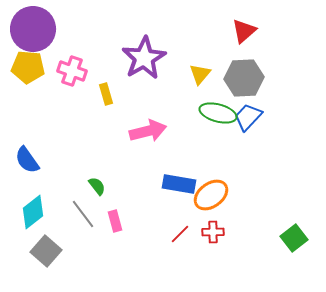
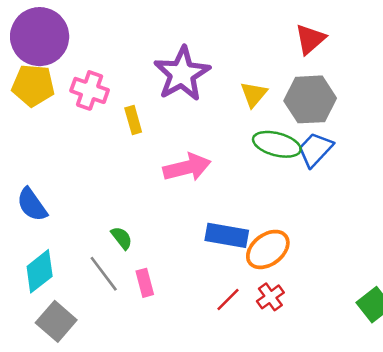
red cross: (213, 232) -> (270, 297), turned -35

